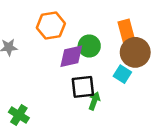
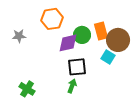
orange rectangle: (126, 31) -> (101, 31), moved
green arrow: (94, 101) -> (72, 86), moved

